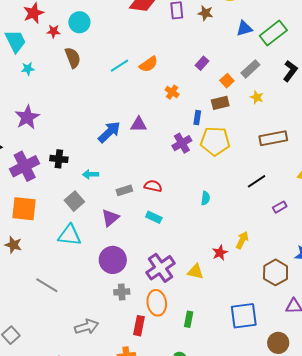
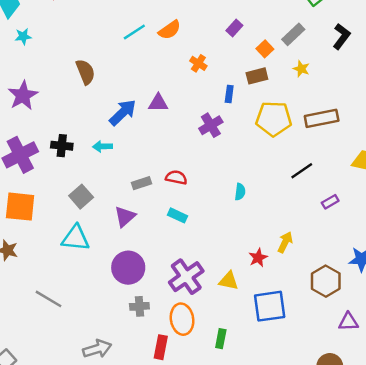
brown semicircle: (73, 58) -> (85, 72), moved
yellow pentagon: (215, 141) -> (274, 119), moved
cyan arrow: (91, 174) -> (102, 146), moved
blue square: (244, 316) -> (270, 306), moved

